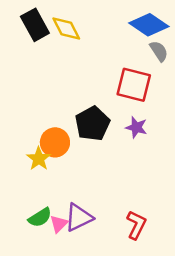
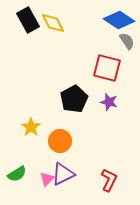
orange circle: (55, 142) -> (60, 141), moved
green semicircle: (40, 217) -> (17, 174), moved

